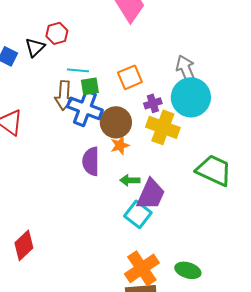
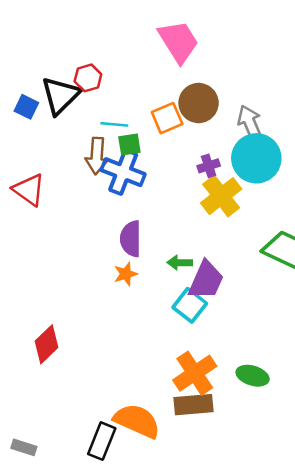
black triangle: (35, 47) -> (60, 95), size x1.6
orange square: (130, 77) -> (167, 118), moved
brown circle: (116, 122) -> (199, 103), moved
yellow cross: (163, 127) -> (221, 196), turned 32
orange star: (120, 145) -> (126, 274), moved

